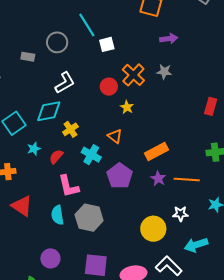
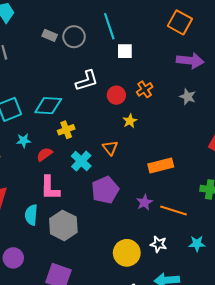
purple arrow: (169, 39) -> (190, 61), size x1.4
gray rectangle: (28, 57) -> (50, 35), moved
gray star: (164, 72) -> (188, 97), moved
orange cross: (133, 75) -> (145, 89), size x0.7
white L-shape: (65, 83) -> (87, 81), moved
orange rectangle: (156, 151) -> (161, 166), moved

